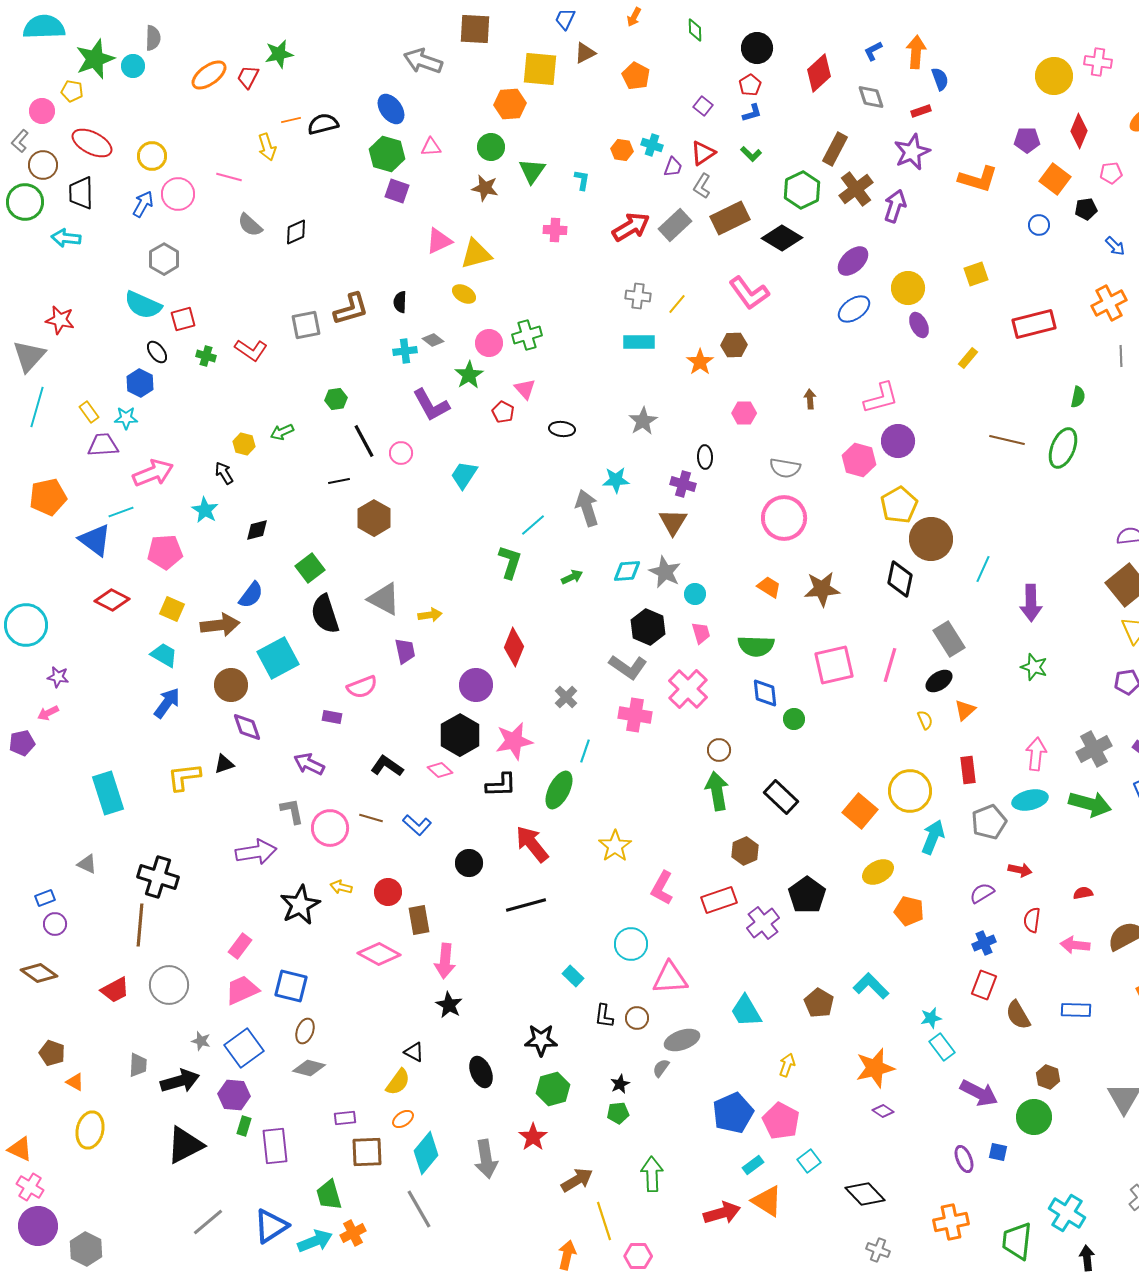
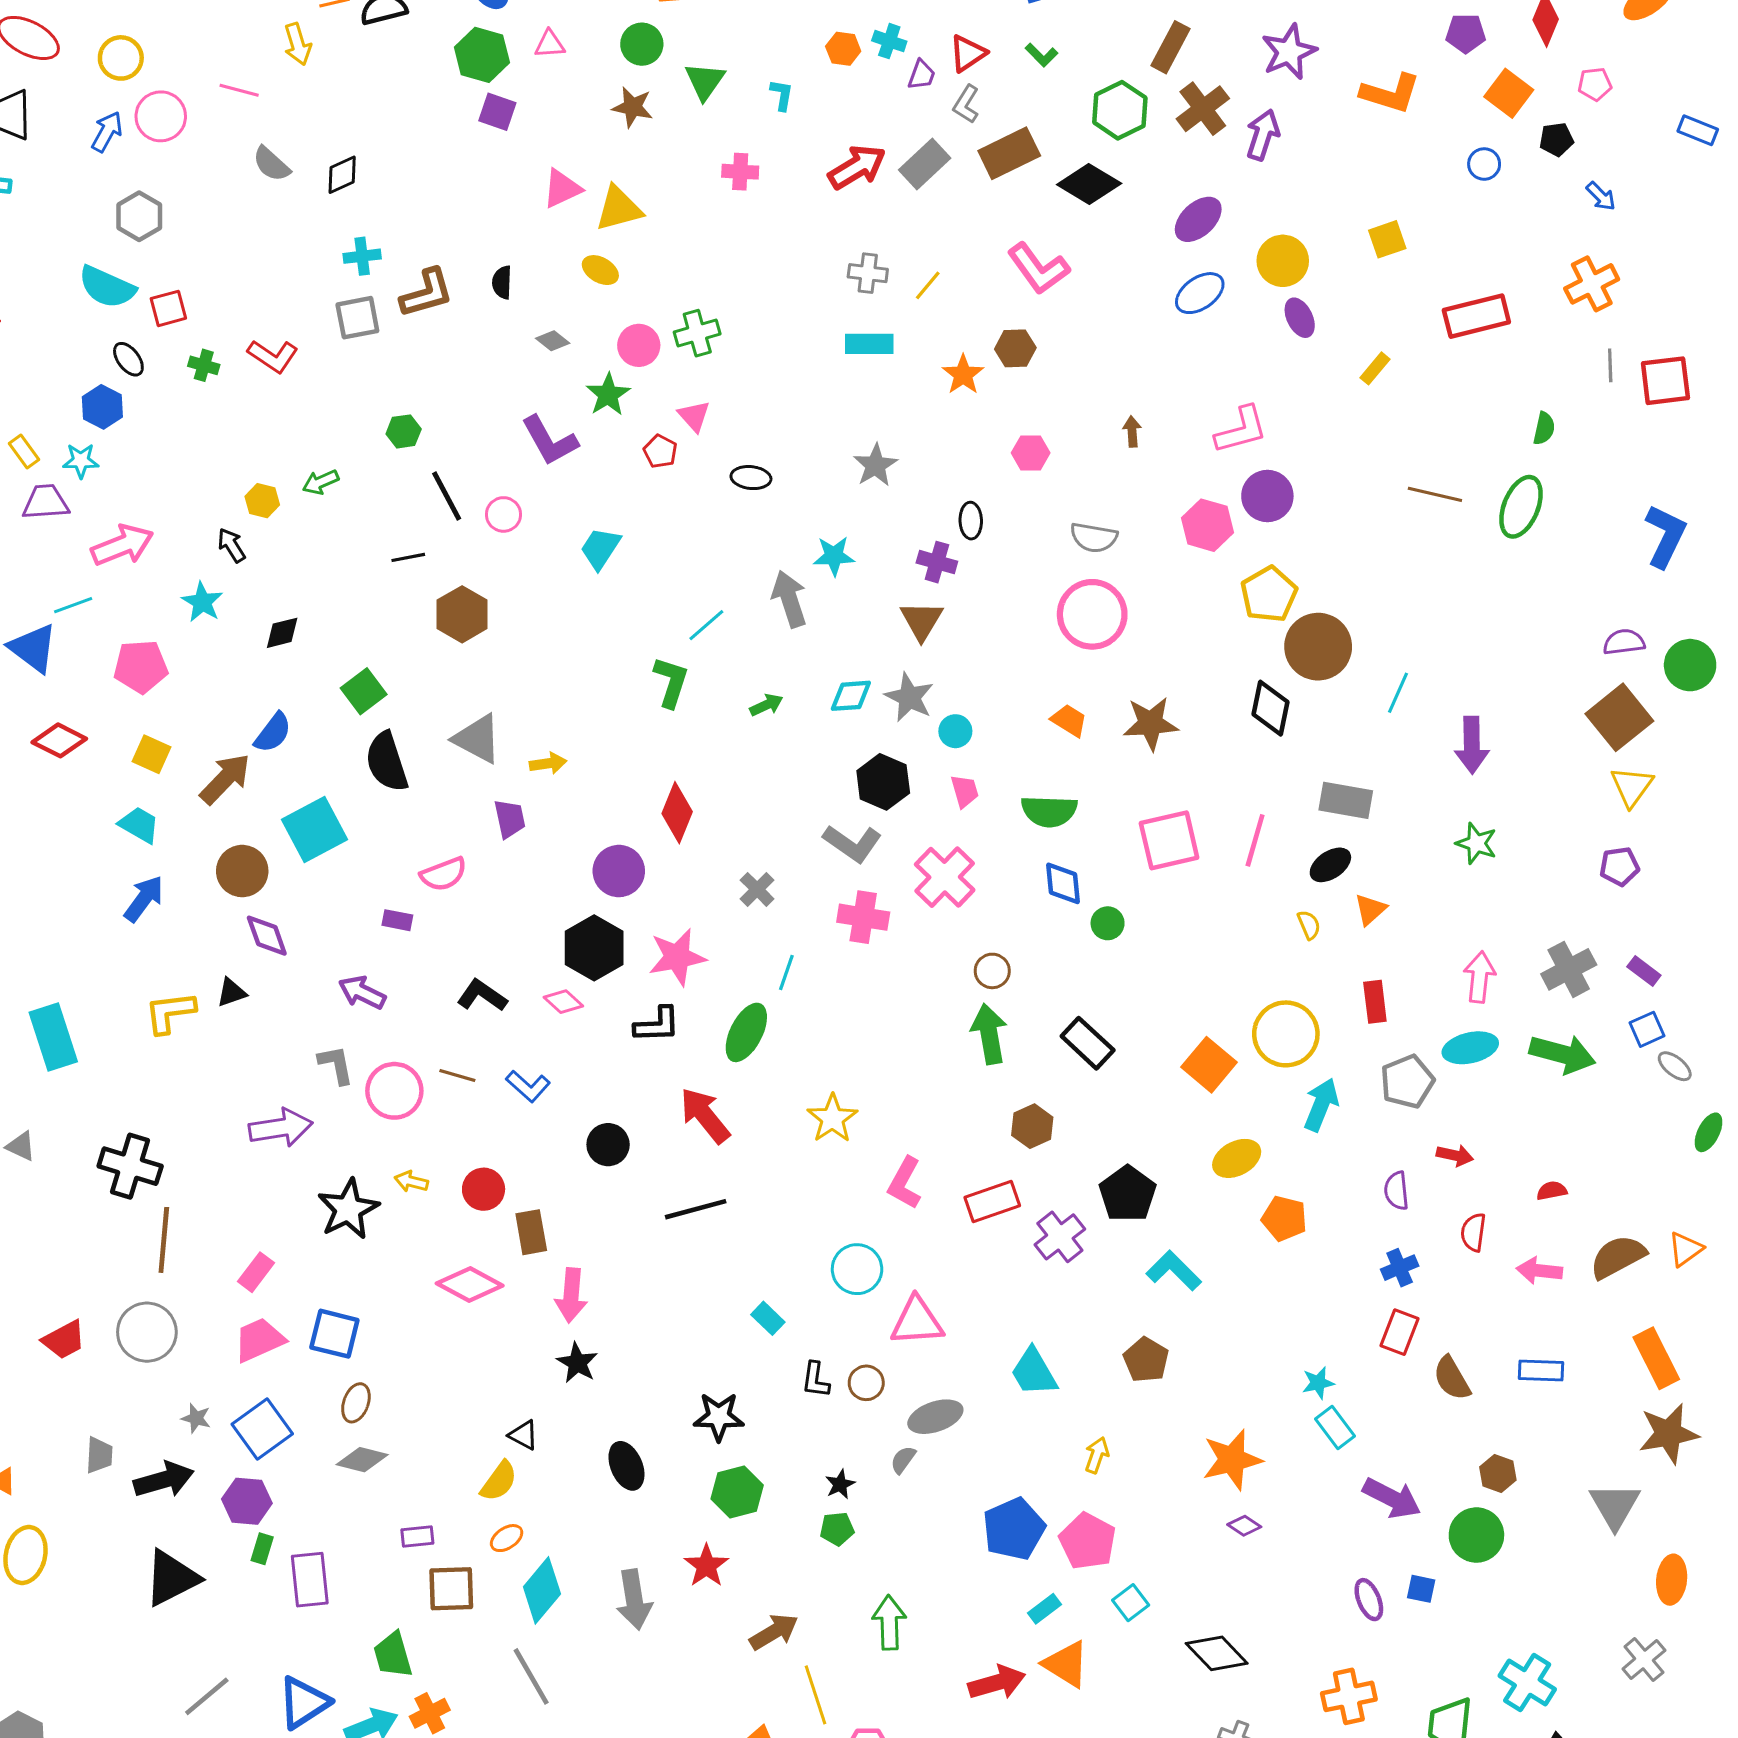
cyan cross: (405, 351) -> (362, 256), moved
brown arrow: (220, 625) -> (225, 779), turned -39
gray rectangle: (949, 639) -> (1346, 800), turned -48
purple semicircle: (982, 893) -> (1396, 1191), turned -65
brown line: (140, 925) -> (164, 1240), moved
cyan L-shape: (871, 986) -> (1174, 1271), moved

